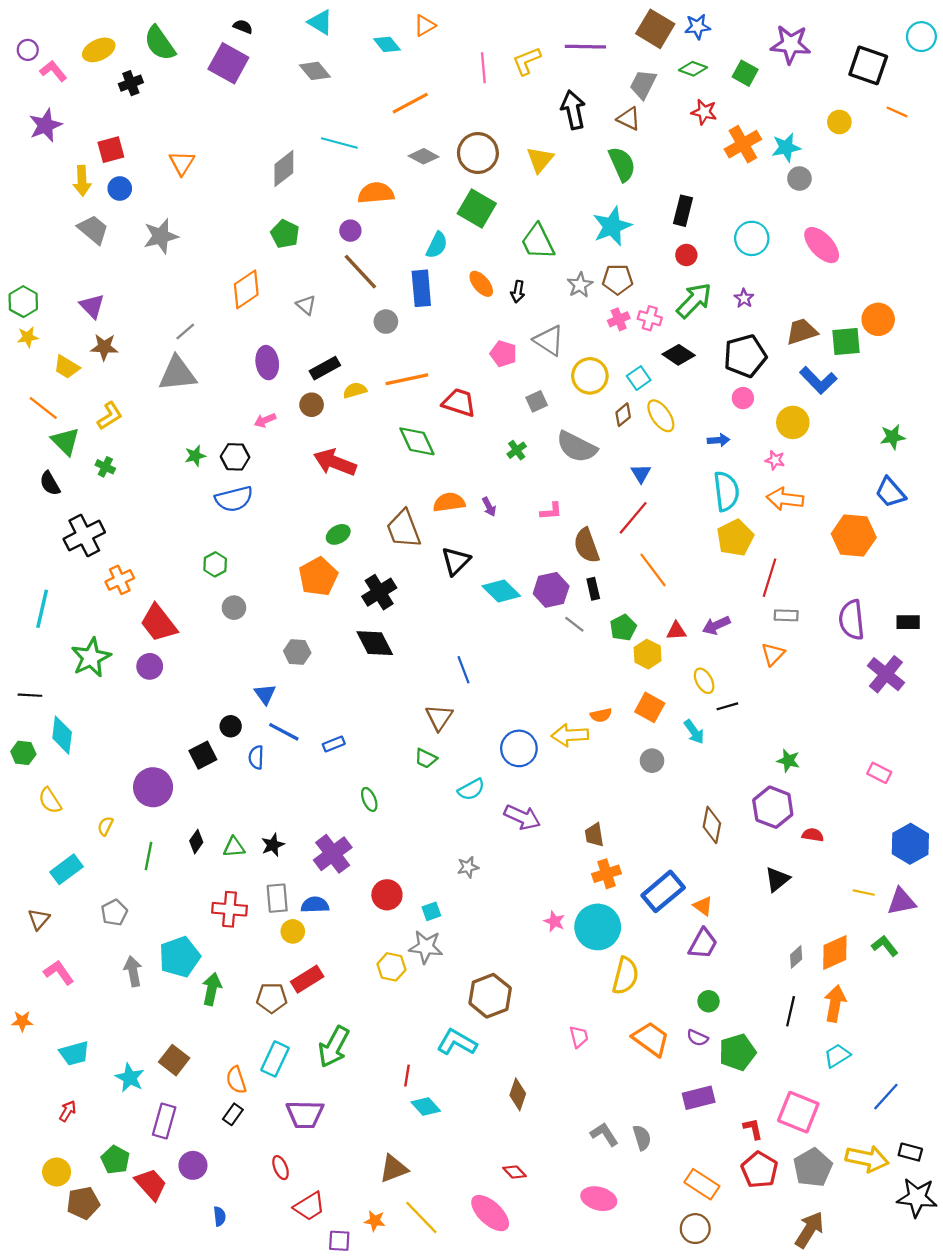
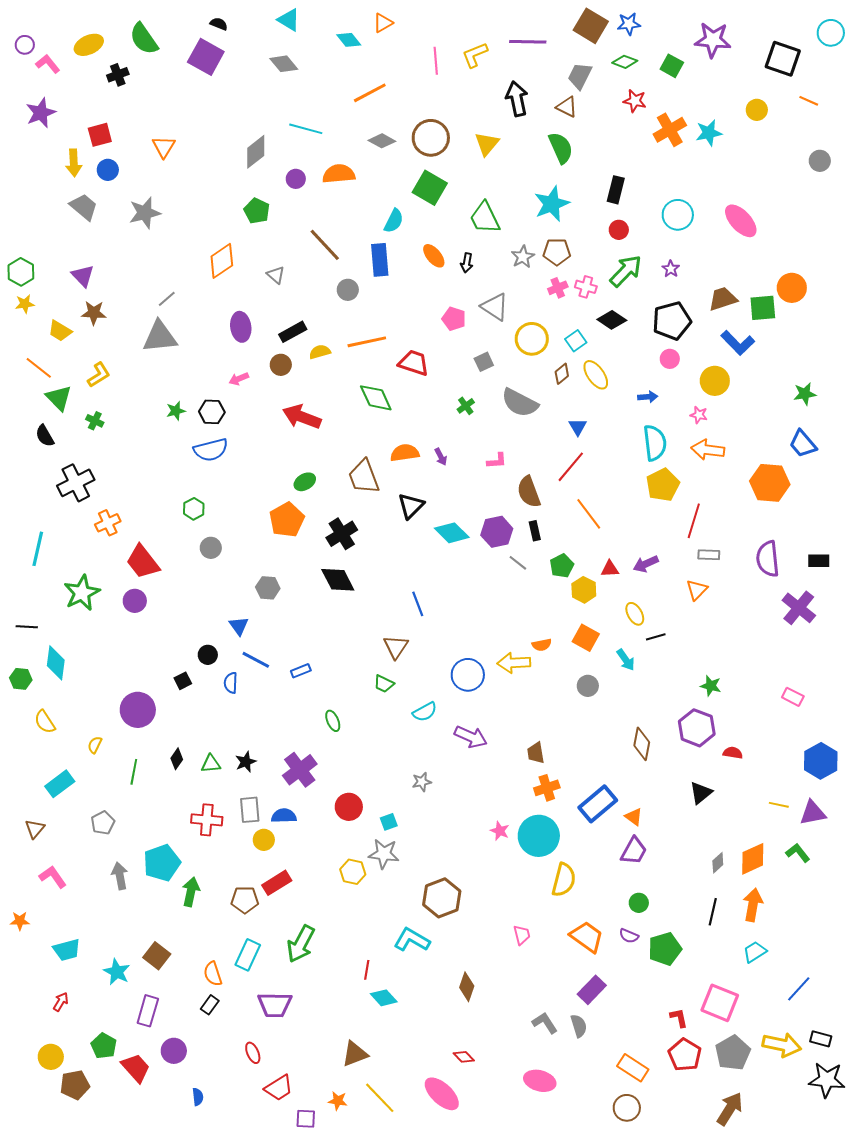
gray circle: (799, 179) -> (820, 161), moved
purple circle: (350, 231) -> (296, 179), moved
black square: (203, 755) -> (183, 681), size x0.7
purple rectangle: (699, 1098) -> (592, 990), moved, turned -32

